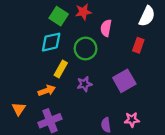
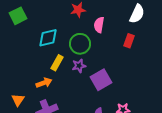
green square: (59, 16) -> (18, 16), moved, turned 30
purple square: (124, 81) -> (101, 80), moved
purple star: (84, 84) -> (79, 66), moved

